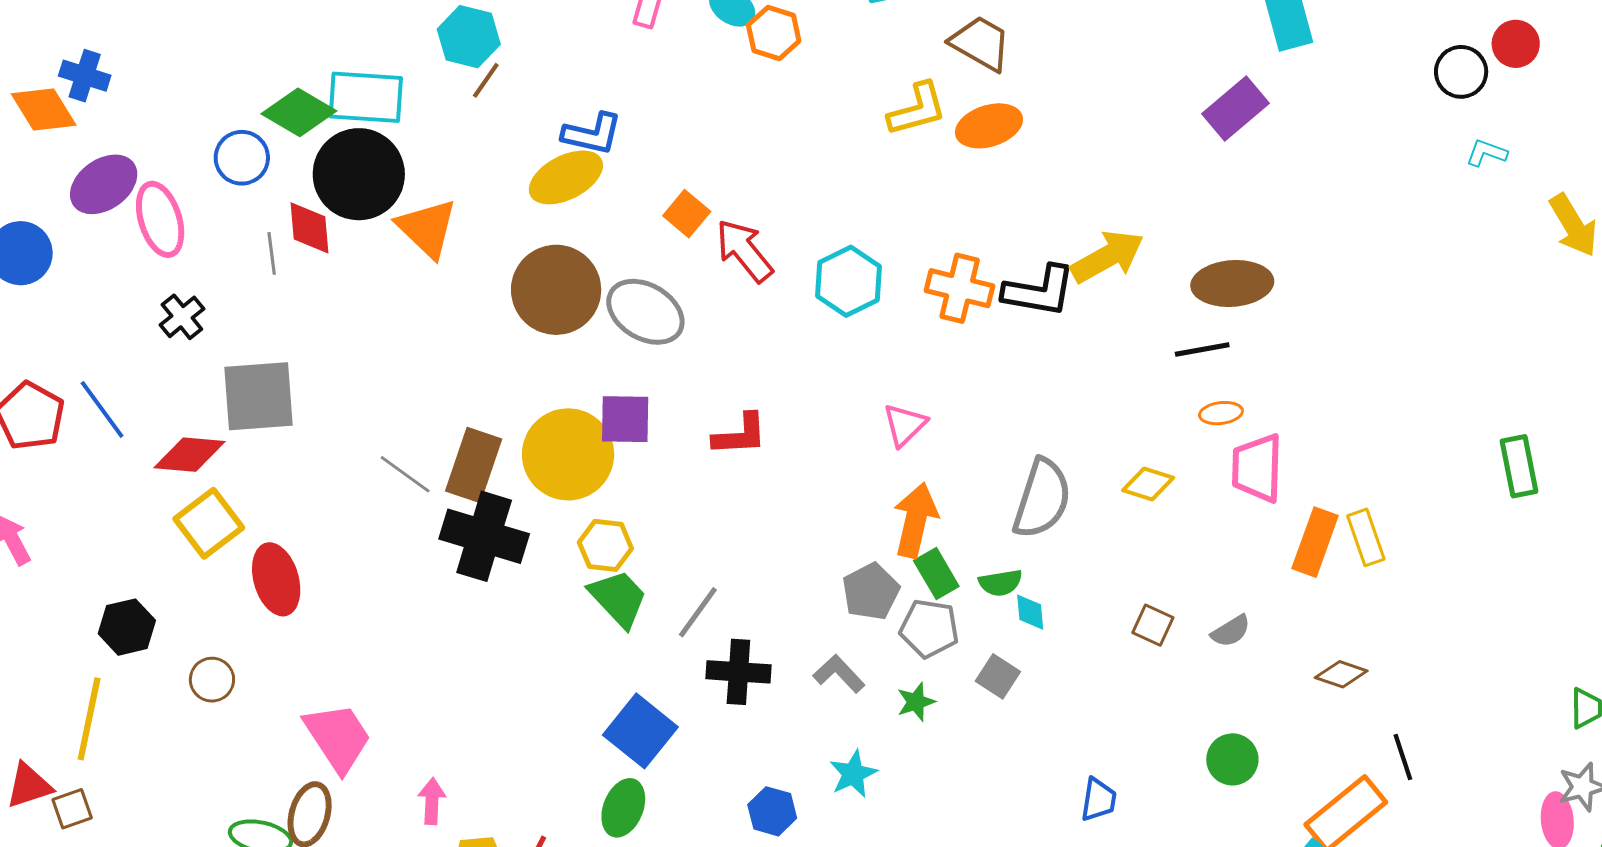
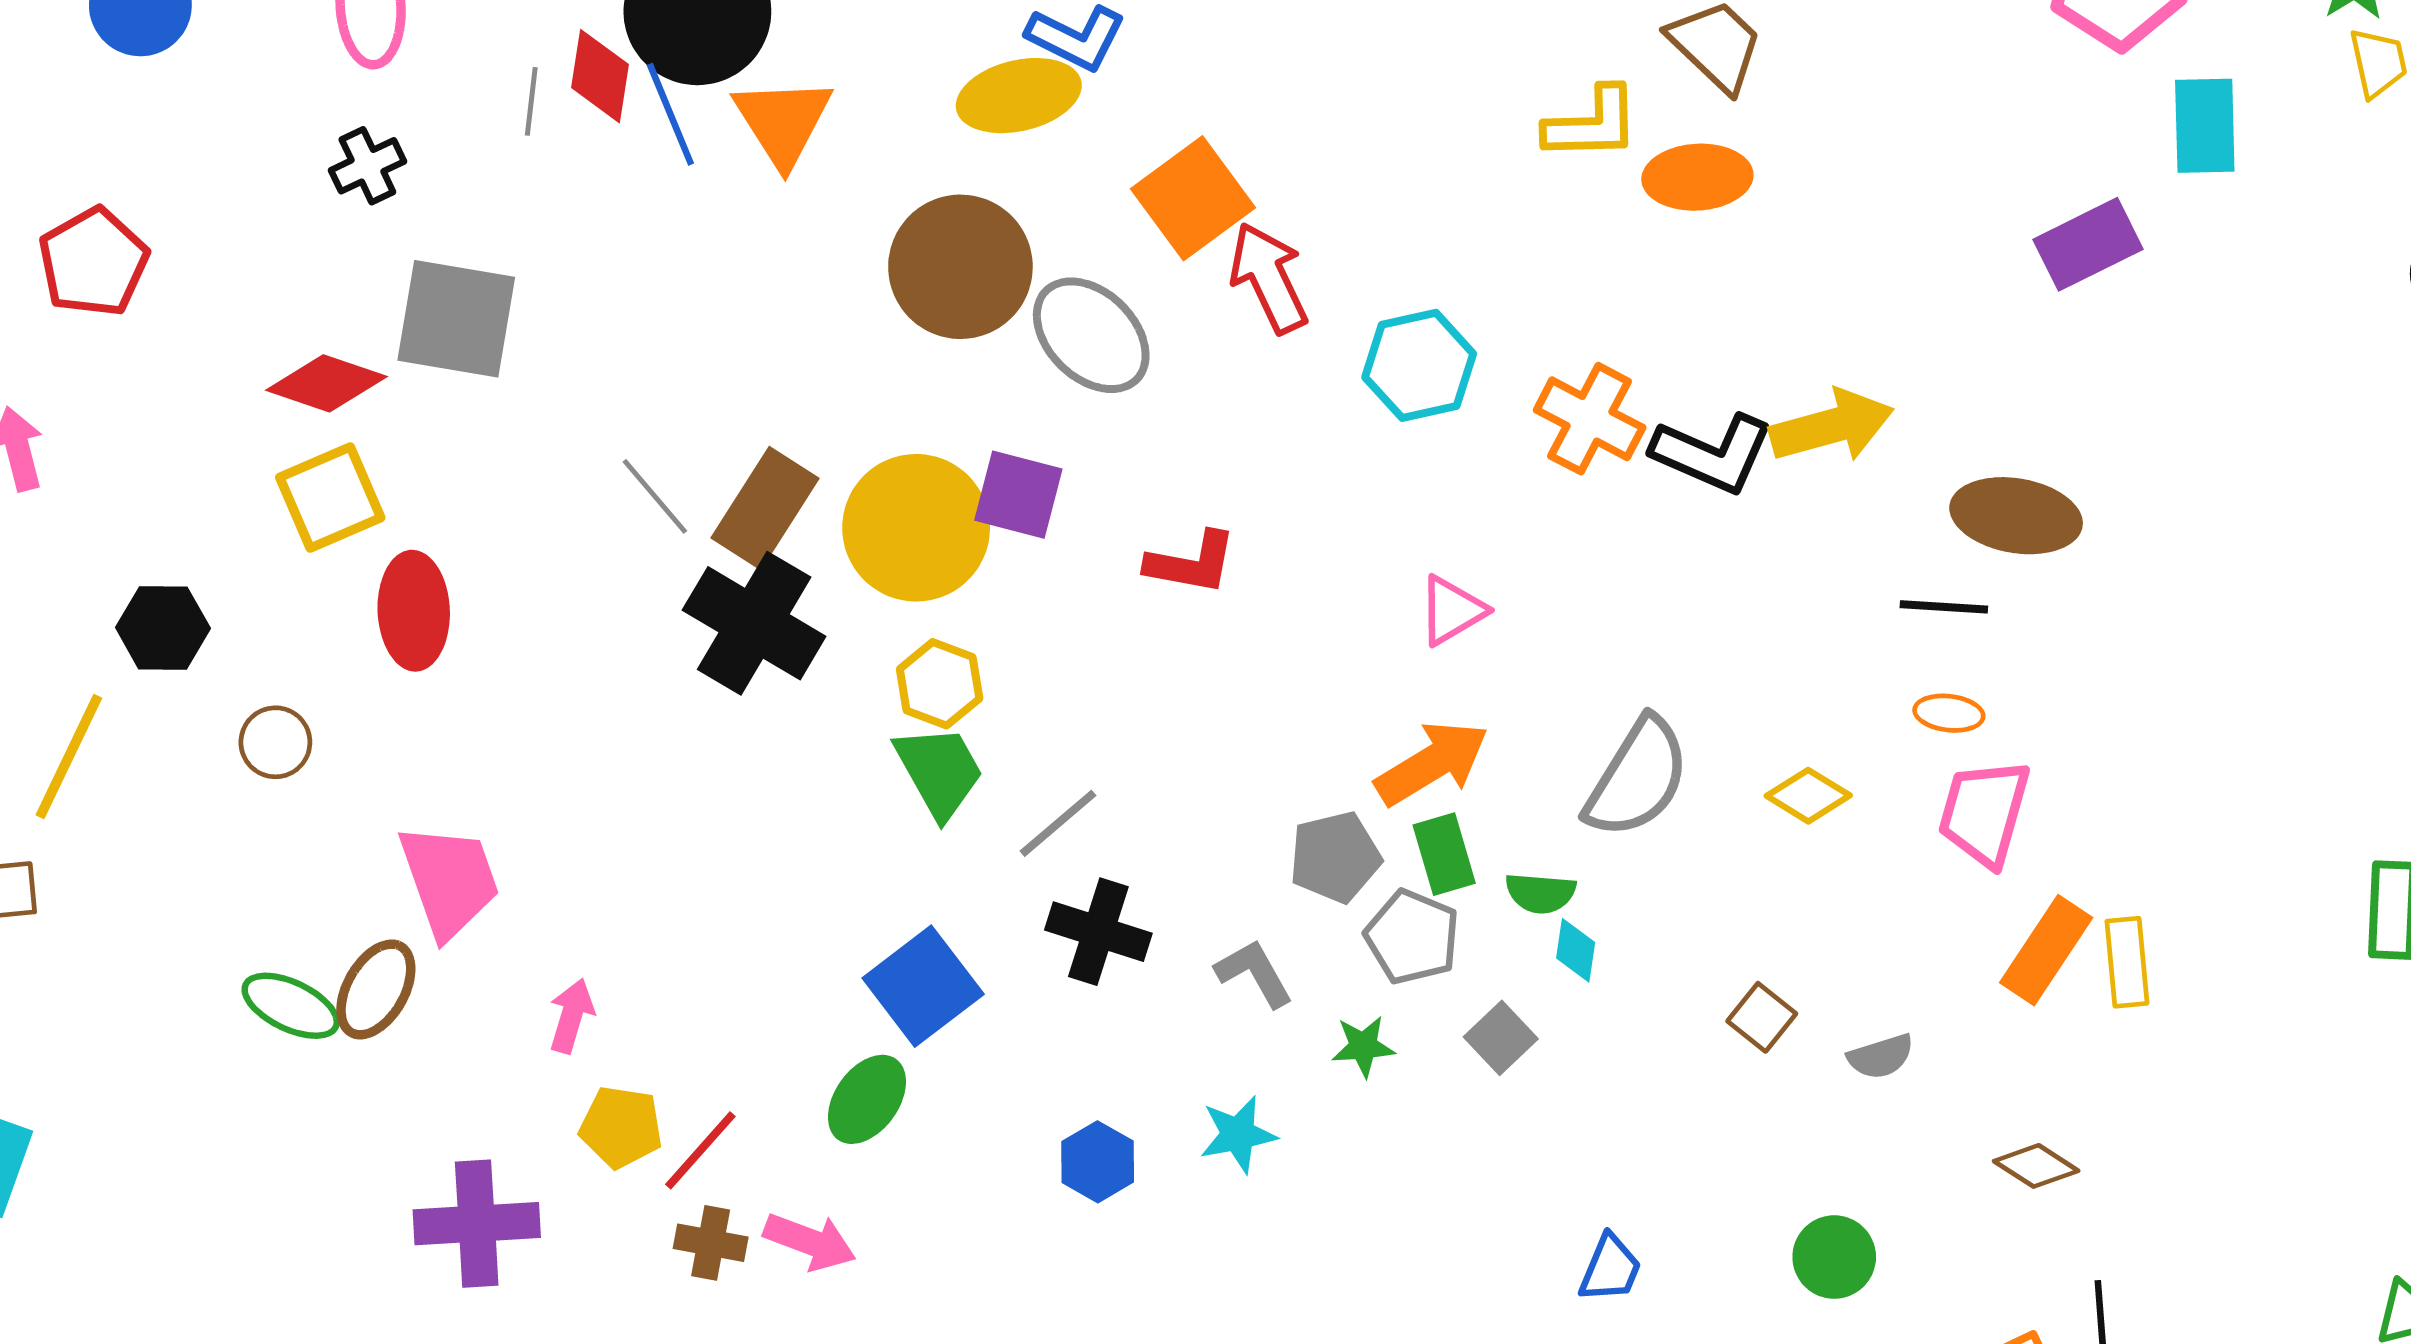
orange square: (687, 214) -> (1193, 198), size x1.6
blue line: (102, 409) -> (670, 114), moved
orange arrow: (915, 520) -> (1432, 763), turned 32

